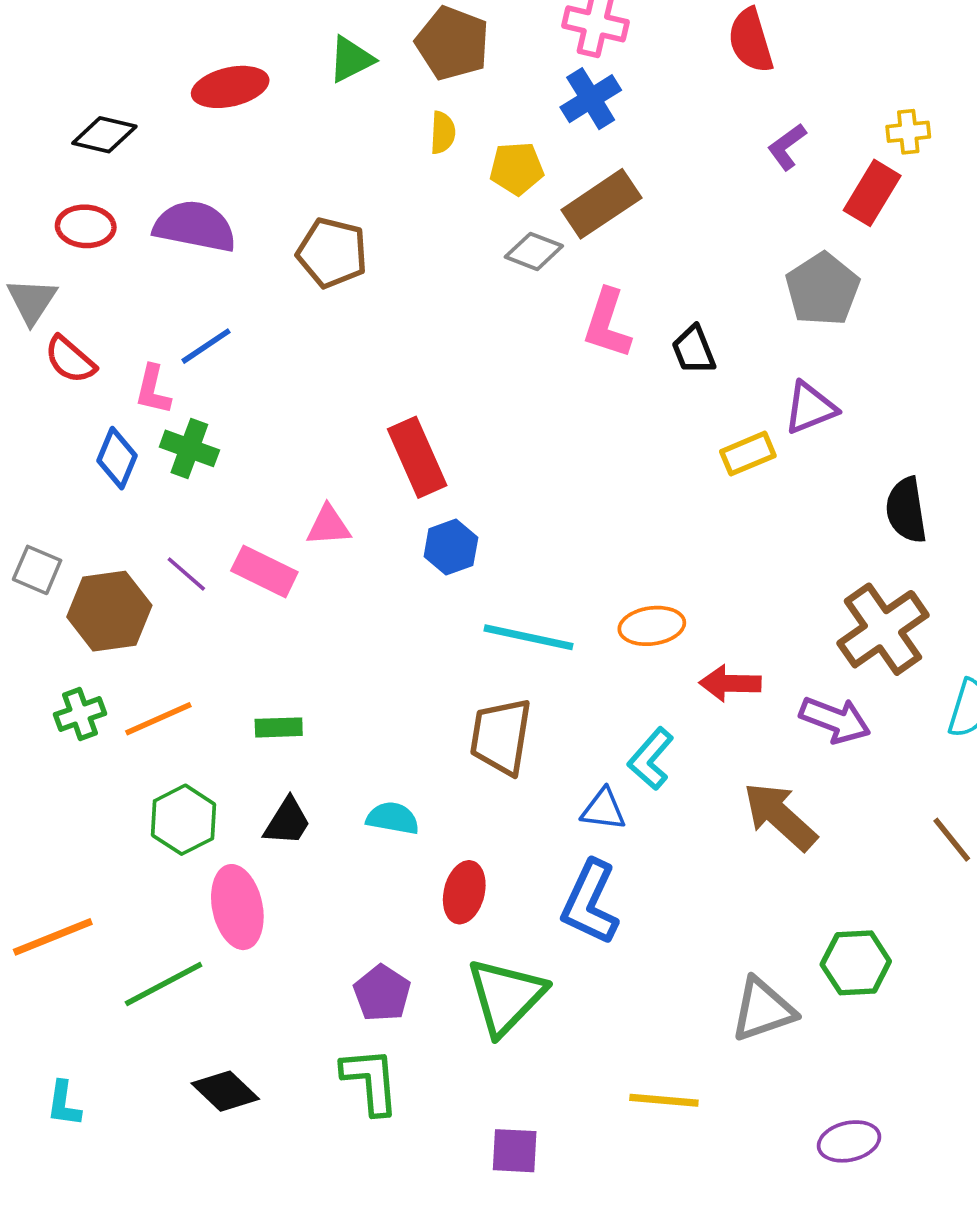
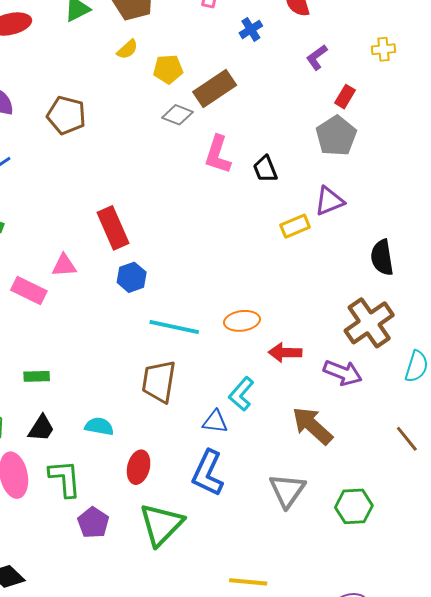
blue cross: (591, 99) -> (251, 29), moved, size x0.7
yellow semicircle: (443, 133) -> (127, 49), turned 45
red rectangle: (872, 193) -> (345, 97), moved, size x0.7
gray triangle: (763, 1010) -> (287, 491), moved, turned -36
green L-shape: (370, 1081) -> (65, 479), moved

